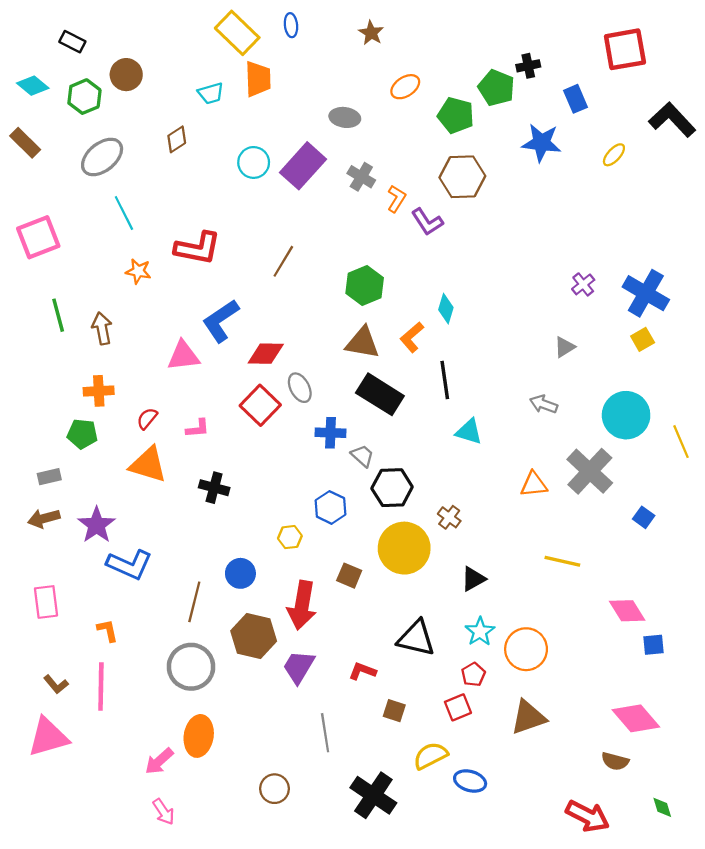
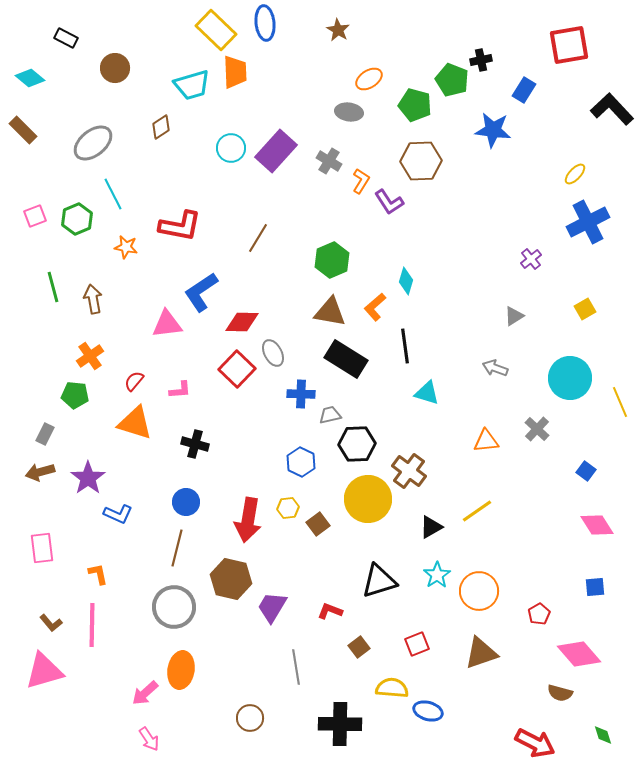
blue ellipse: (291, 25) -> (265, 23), size x1.6
cyan trapezoid: (211, 93) -> (192, 85), size x1.5
green hexagon: (84, 97) -> (77, 219), moved
blue rectangle: (576, 99) -> (524, 90), turned 55
gray ellipse: (345, 117) -> (349, 112), moved
yellow ellipse: (614, 155) -> (575, 174), moved
pink square: (38, 237) -> (35, 216), size x0.6
blue cross: (646, 293) -> (588, 222), moved, turned 33
orange cross: (99, 391) -> (90, 356), turned -32
gray trapezoid: (362, 456) -> (330, 415), turned -55
gray cross: (590, 471) -> (537, 429), size x0.6
gray rectangle: (49, 477) -> (45, 434), turned -50
brown cross: (449, 517) -> (409, 471), size x1.6
yellow hexagon: (290, 537) -> (288, 508), moved
yellow line: (562, 561) -> (477, 511), moved, turned -48
blue L-shape: (129, 565) -> (118, 514), size x0.7
blue circle: (240, 573) -> (186, 502), moved
brown square: (349, 576) -> (318, 524), turned 30
red arrow: (302, 605) -> (248, 520), moved
pink diamond: (627, 611) -> (597, 525), moved
black triangle: (416, 638) -> (379, 581), turned -30
red pentagon: (473, 674) -> (539, 614), moved
brown square: (394, 711) -> (359, 647), turned 35
yellow semicircle: (431, 756) -> (392, 688), turned 32
black cross: (373, 795) -> (340, 724), turned -33

